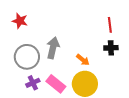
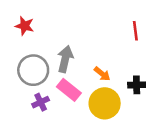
black cross: (111, 48) -> (137, 85), moved
pink rectangle: (56, 84) -> (69, 90), moved

